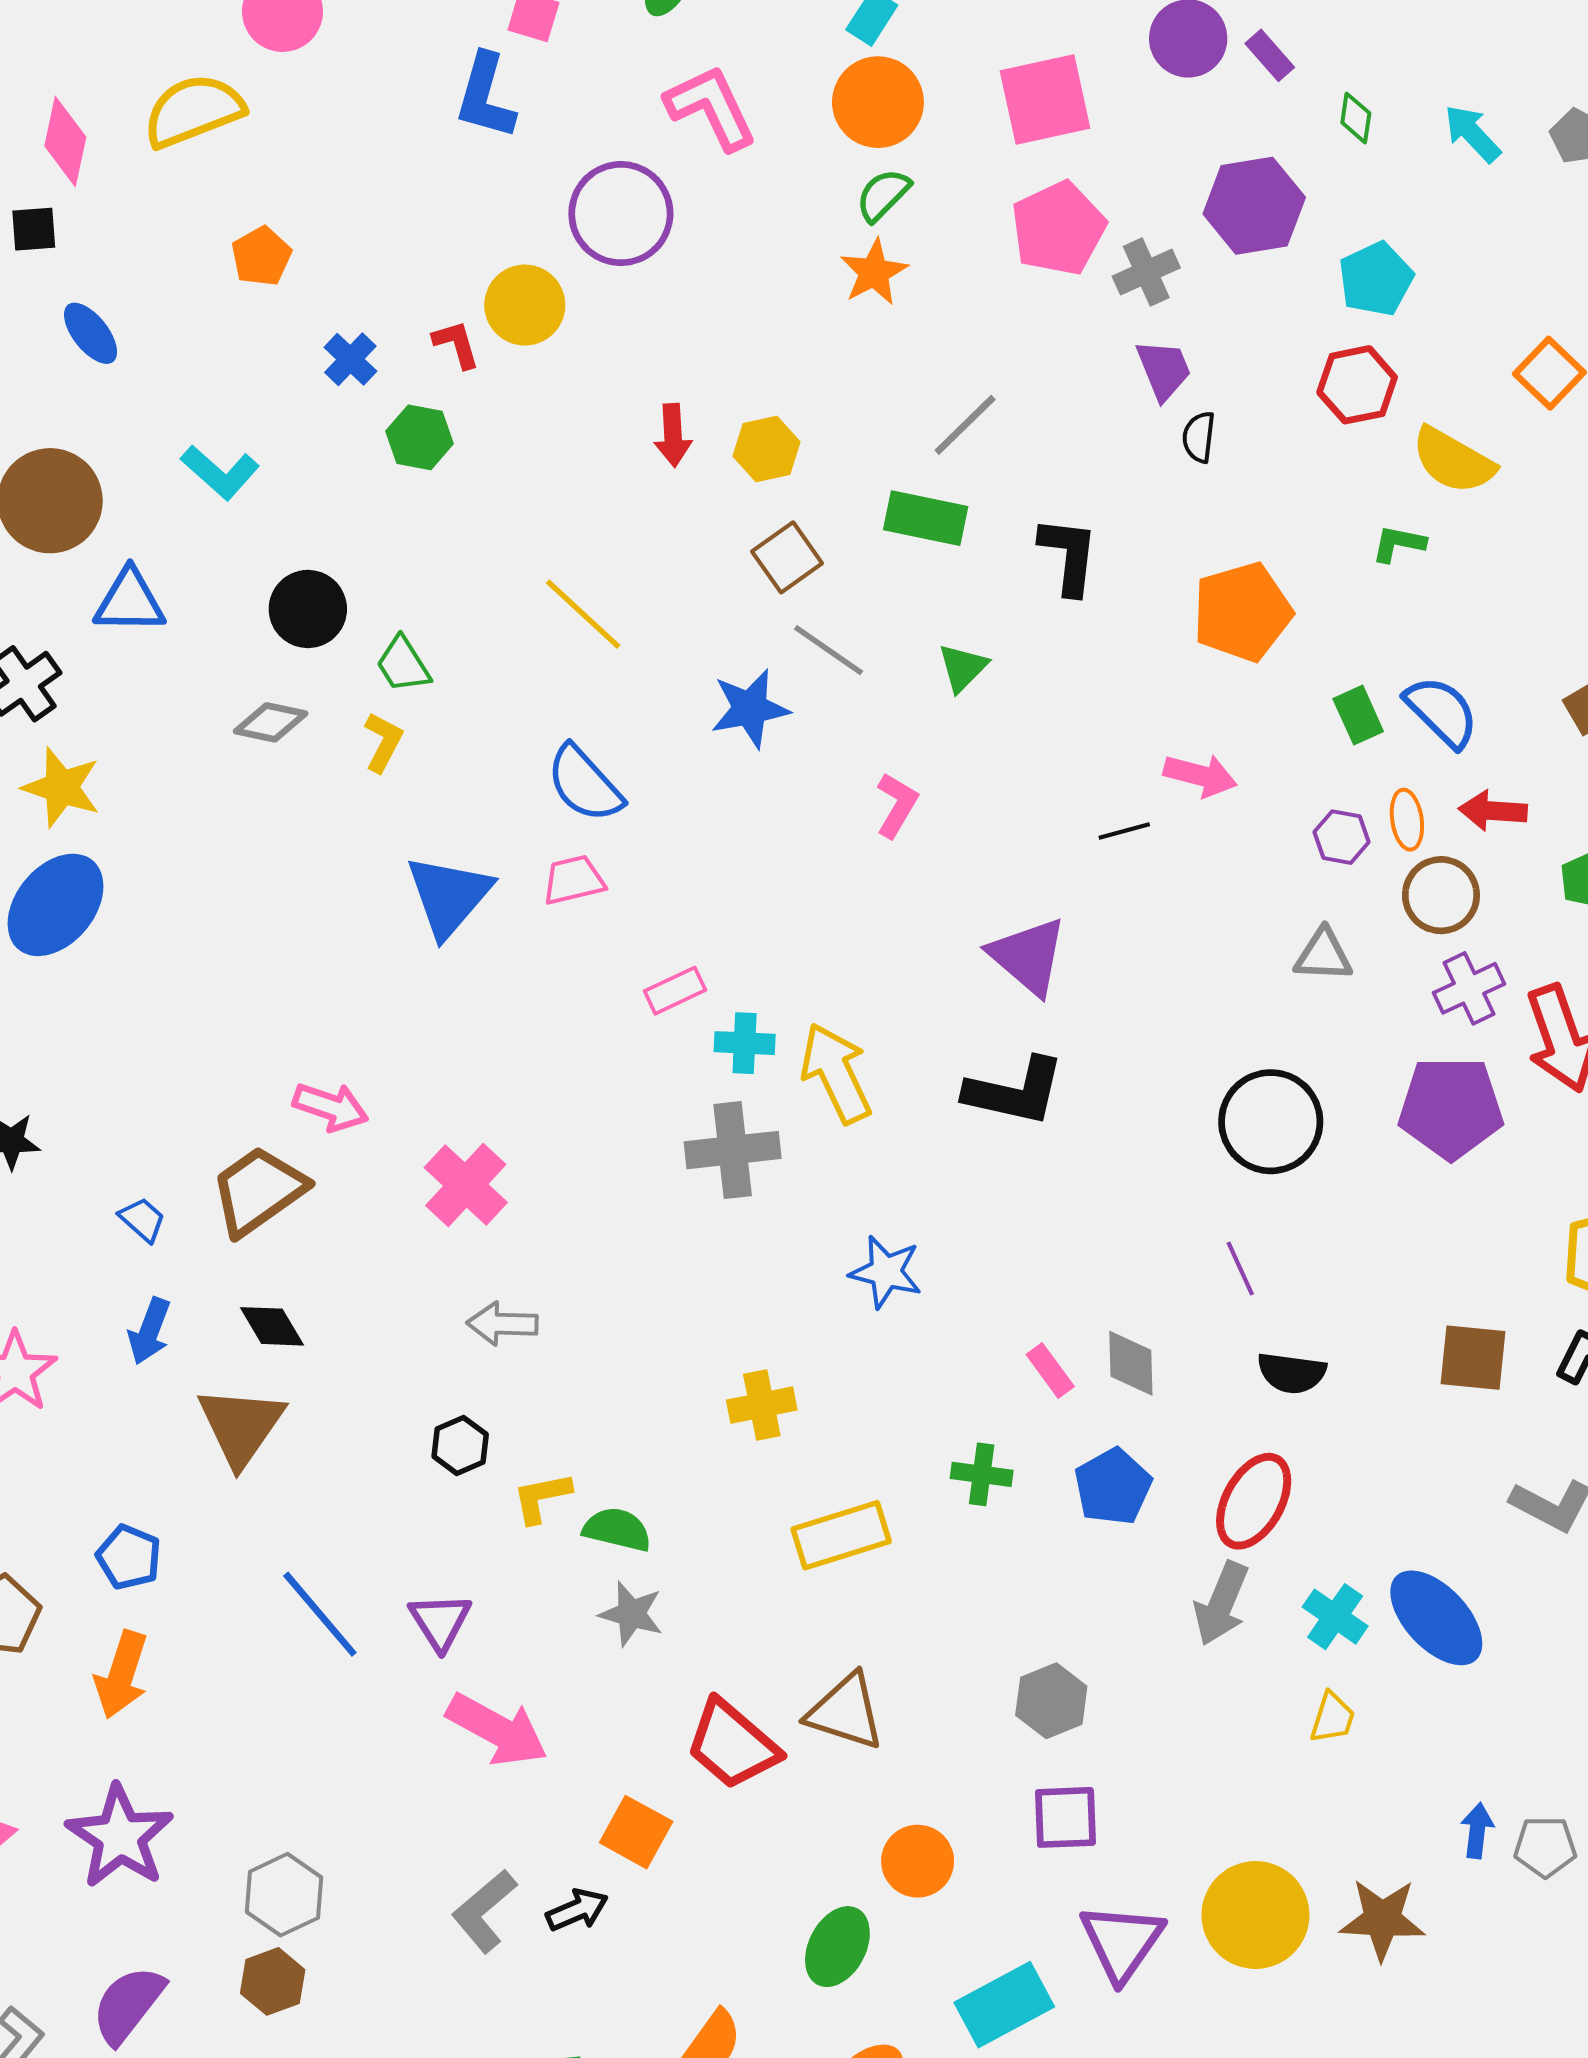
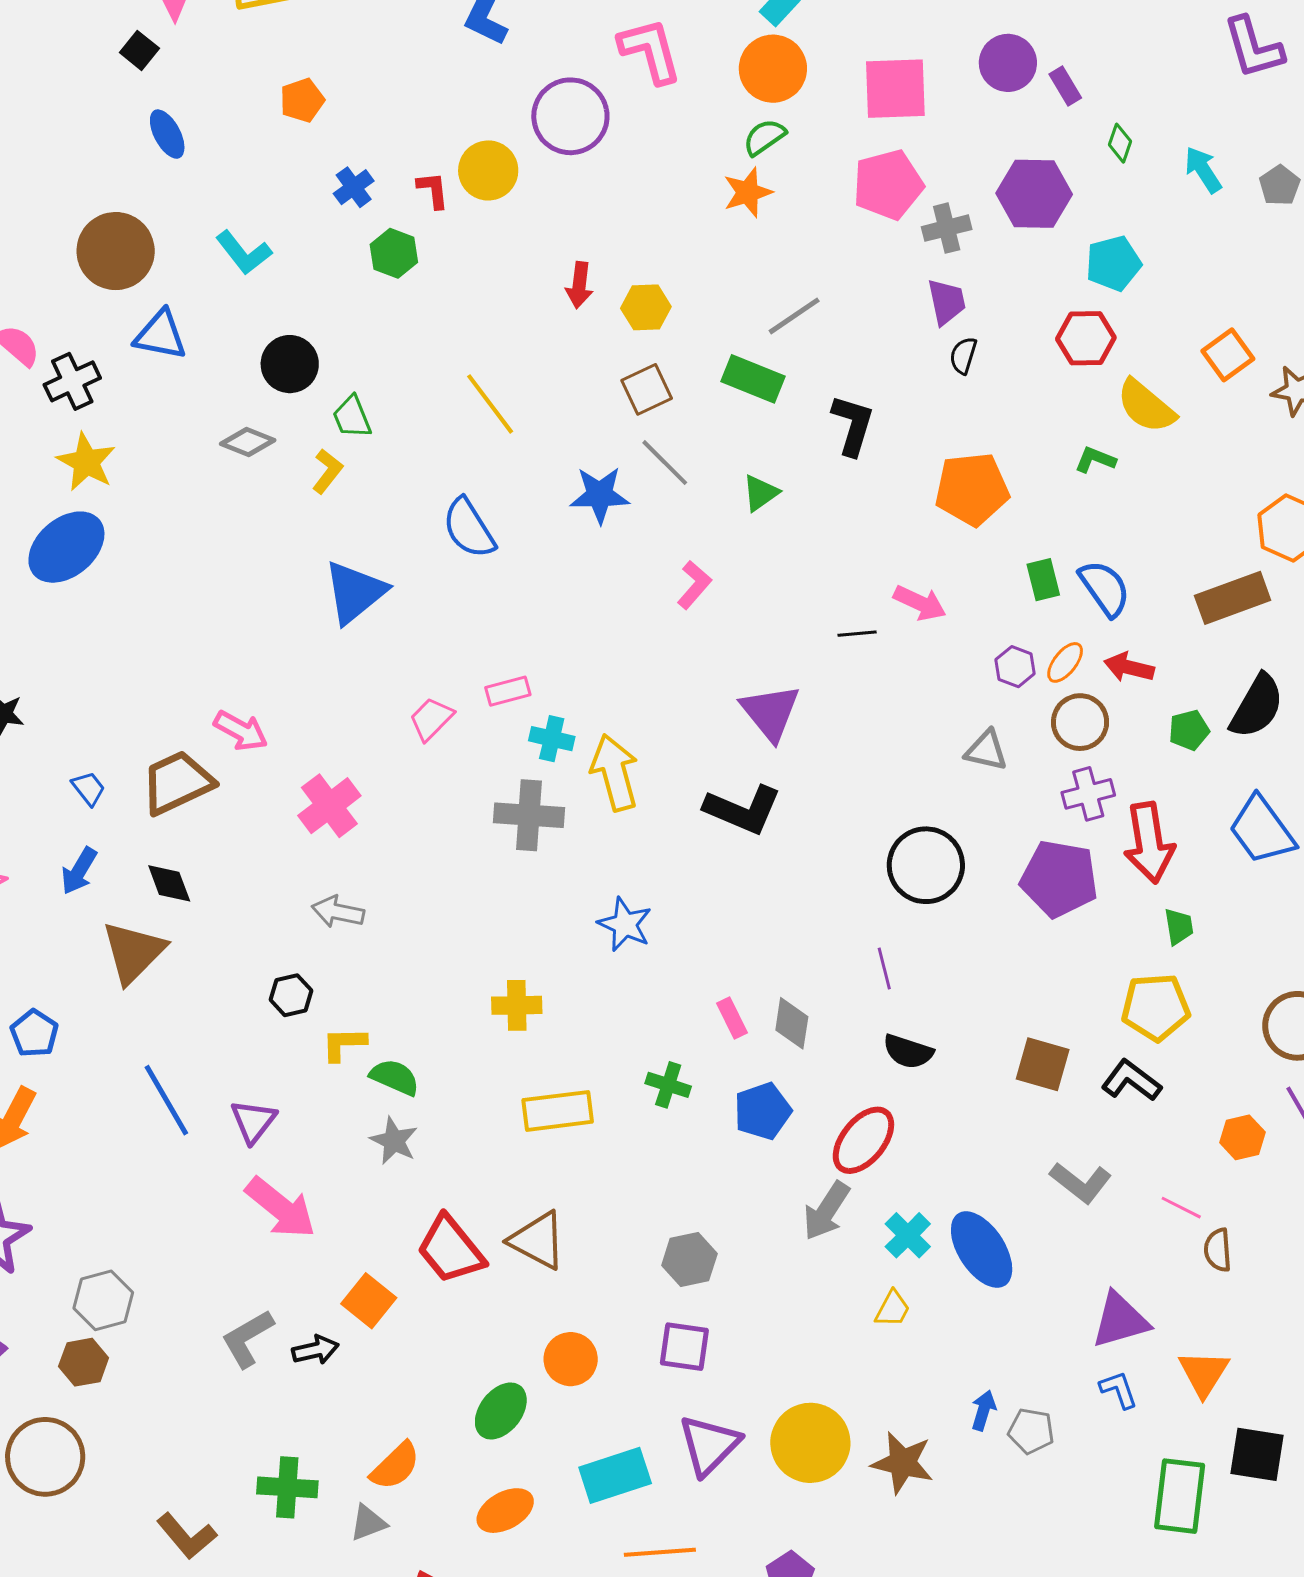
black square: (34, 229) -> (139, 50), turned 33
orange ellipse: (1407, 820) -> (1065, 662), turned 36
pink trapezoid: (574, 880) -> (431, 719), moved, turned -42

